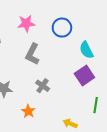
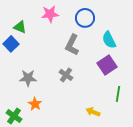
gray L-shape: (32, 54) -> (72, 45), moved
orange star: (28, 111) -> (35, 104), moved

